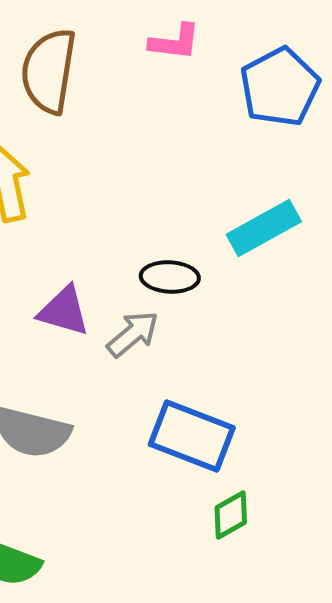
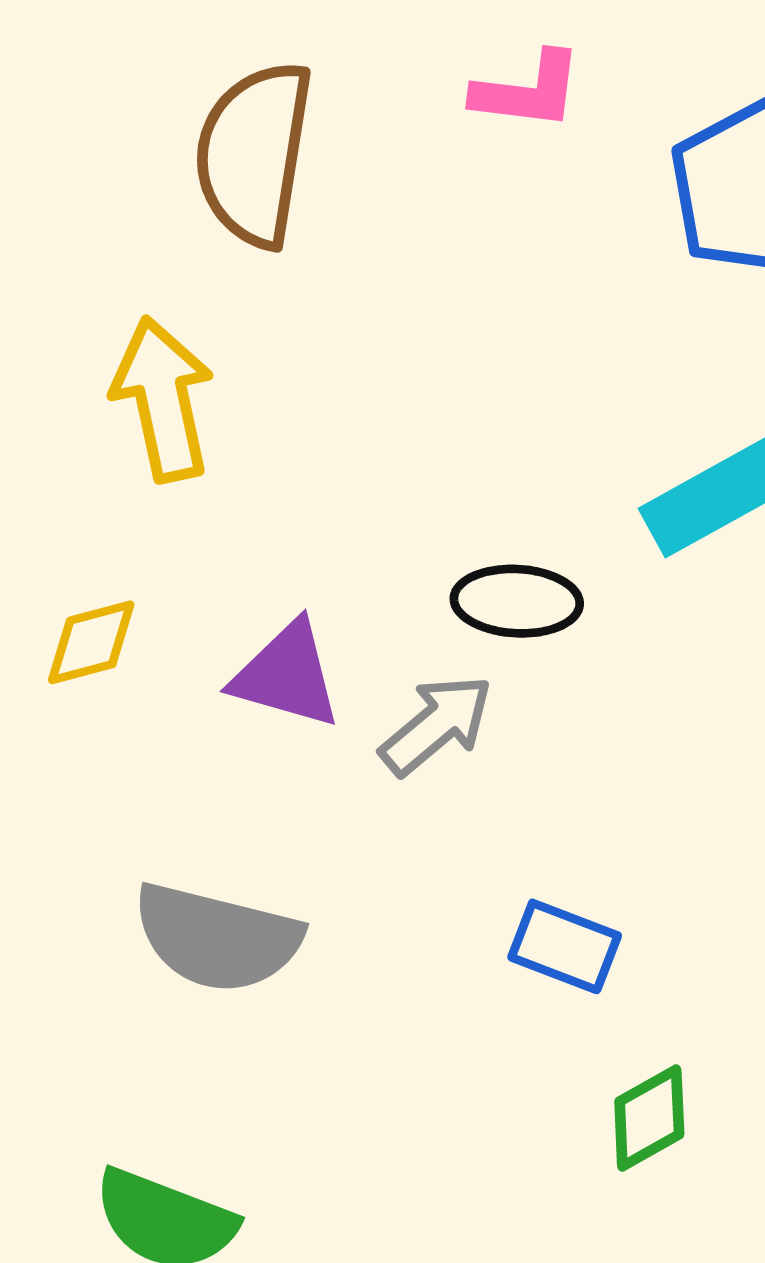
blue rectangle: (192, 436) -> (565, 946), size x0.6

